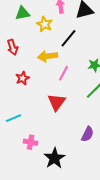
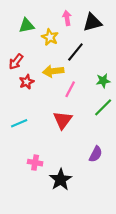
red arrow: (12, 47) -> (16, 62), turned 56
red star: (22, 78) -> (27, 82), moved
cyan line: (14, 118) -> (19, 123), moved

